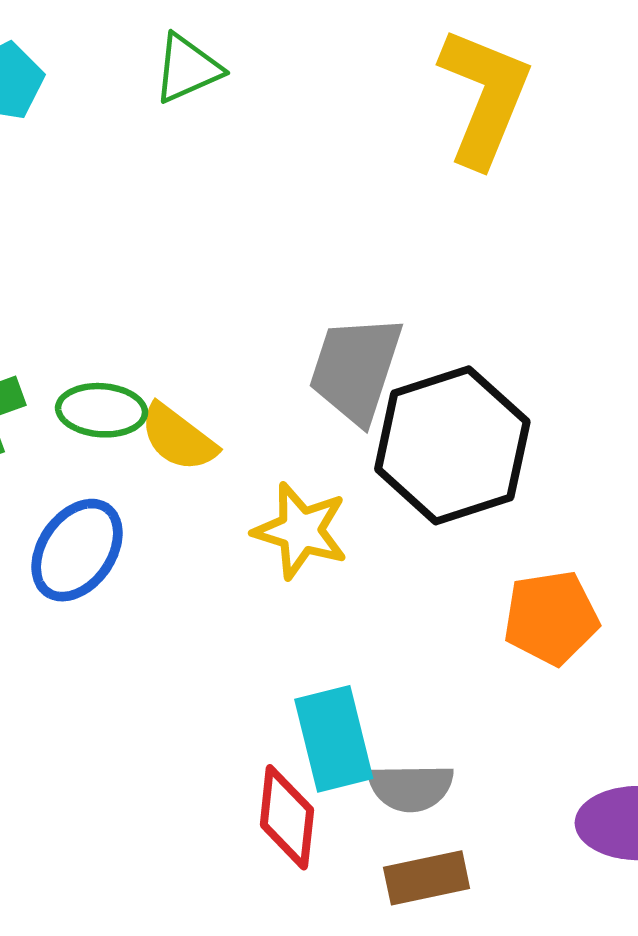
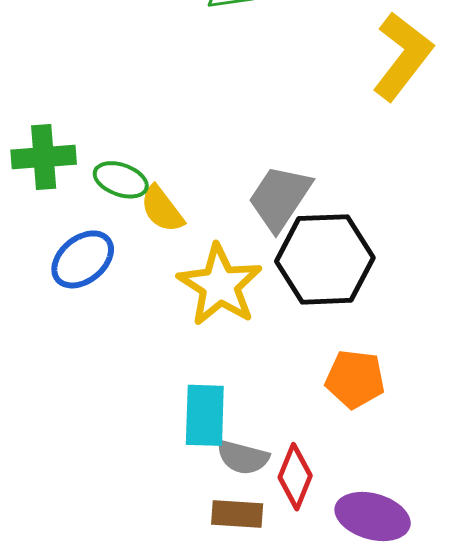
yellow star: (301, 531) -> (220, 285), size x1.4
red diamond: (287, 817) -> (295, 477), moved

